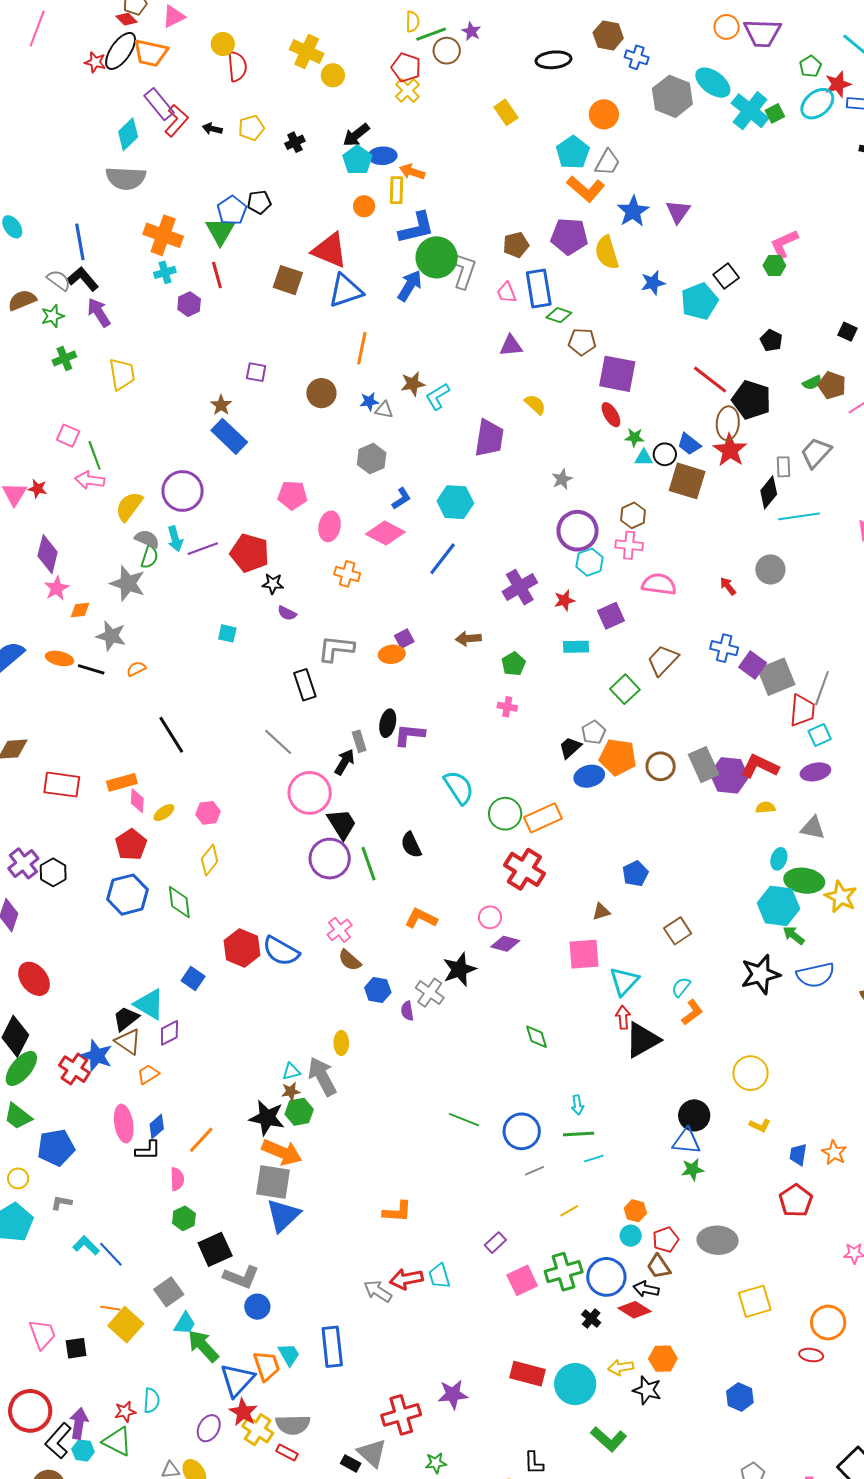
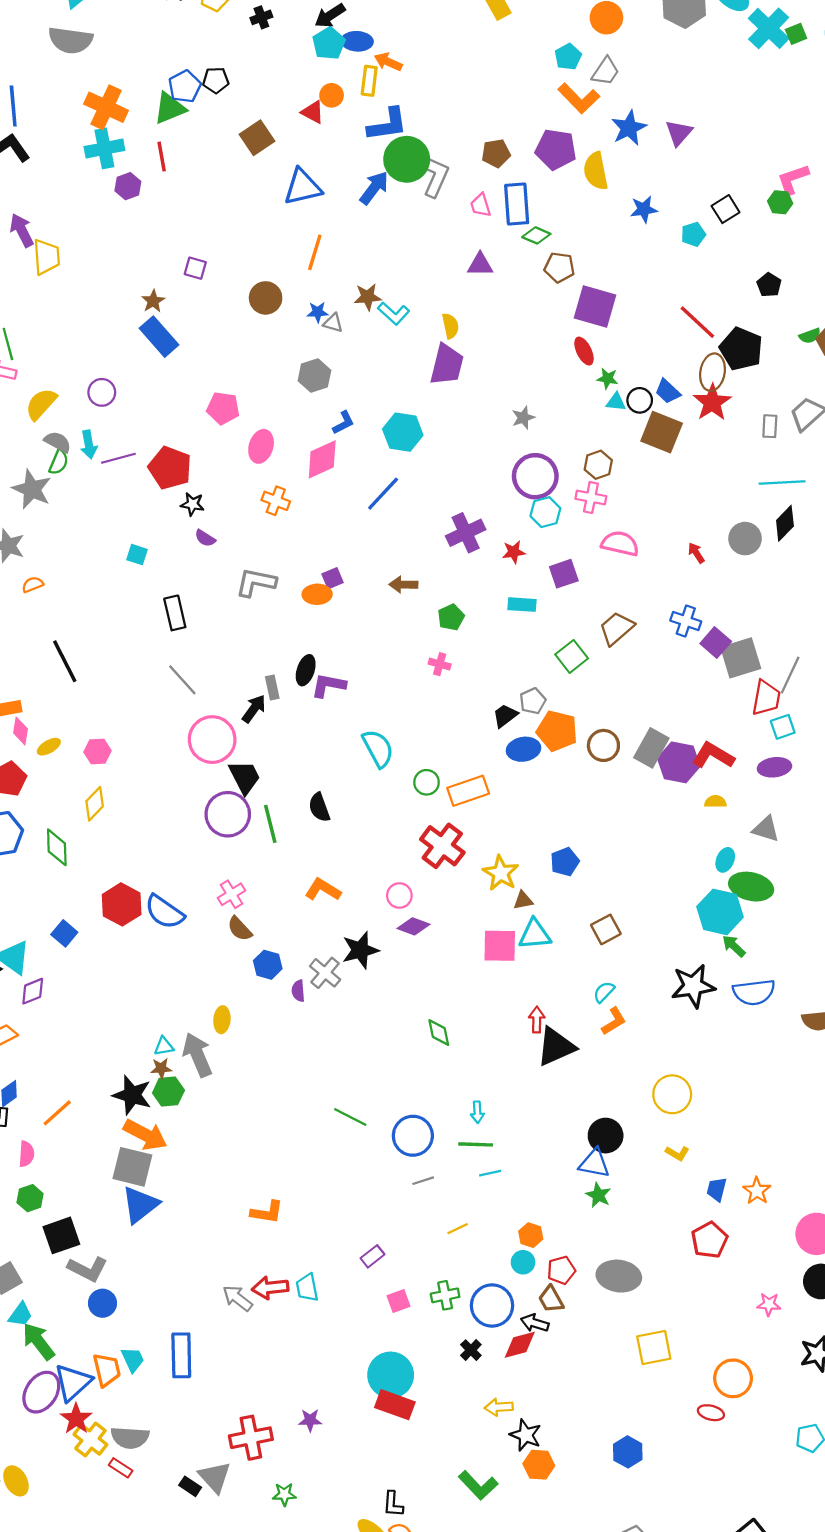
cyan pentagon: (573, 152) -> (568, 57), size x0.7
green triangle: (220, 231) -> (170, 108), turned 32
red triangle: (330, 250) -> (313, 112), moved, size x0.6
cyan cross: (165, 272) -> (104, 148), size x1.6
brown square: (288, 280) -> (257, 138), moved, turned 32
cyan pentagon: (699, 301) -> (693, 234), size x0.6
purple arrow: (99, 312) -> (22, 230), moved
cyan L-shape: (437, 397) -> (394, 313), turned -112
yellow semicircle: (535, 404) -> (450, 326), moved, turned 30
purple circle: (183, 491) -> (102, 392), size x0.6
black diamond: (769, 492) -> (785, 523), moved
pink diamond: (385, 533) -> (322, 459), turned -57
black rectangle: (305, 685) -> (175, 613), moved
gray rectangle: (704, 765) -> (651, 748), turned 48
green circle: (505, 814) -> (427, 782), size x0.7
yellow star: (841, 897) -> (501, 873), moved
cyan triangle: (624, 981) -> (535, 934), moved, turned 36
green star: (693, 1169) -> (598, 1195), turned 30
green cross: (564, 1272) -> (445, 1295), size x0.7
pink square: (522, 1280) -> (398, 1301), size x0.7
red diamond: (634, 1310) -> (520, 1345), turned -52
orange hexagon: (663, 1359) -> (539, 1465), moved
cyan circle: (575, 1384) -> (391, 1375), moved
purple star: (453, 1394) -> (310, 1420), size x0.7
purple ellipse: (209, 1428) -> (41, 1392), moved, size x1.4

